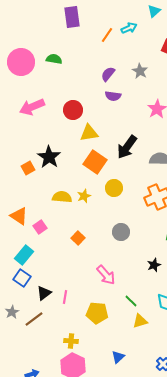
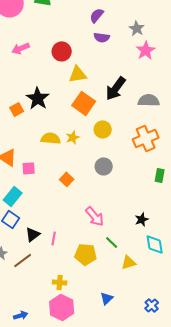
gray star: (140, 71) -> (137, 28), moved
pink arrow: (32, 107) -> (21, 48), size x0.7
pink square: (40, 227) -> (29, 168), turned 32
gray circle: (121, 232) -> (104, 166), moved
black star: (154, 265) -> (142, 219), moved
green line: (131, 301) -> (112, 242), moved

